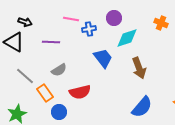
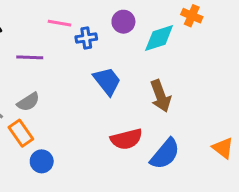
orange cross: (161, 23) -> (192, 16), moved
cyan diamond: (127, 38) -> (159, 38), moved
gray semicircle: (59, 70) -> (28, 102), moved
red semicircle: (80, 92) -> (126, 139), moved

